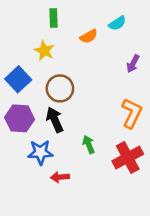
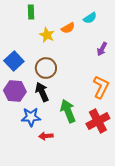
green rectangle: (53, 18) -> (31, 12), moved
yellow star: (44, 51) -> (47, 35), moved
green arrow: (89, 144) -> (68, 111), size x1.6

